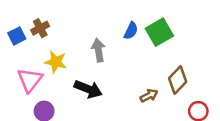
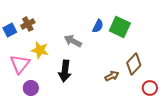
green square: (159, 32) -> (120, 27), turned -35
gray arrow: (99, 50) -> (73, 41), turned -54
black arrow: (88, 89) -> (65, 71), turned 75

